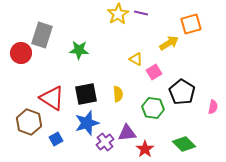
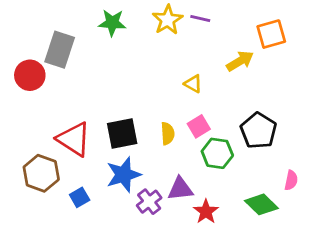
green star: (79, 50) -> (112, 23), moved
pink square: (154, 72) -> (199, 126), moved
pink semicircle: (213, 107) -> (291, 180), moved

